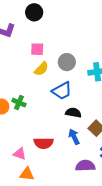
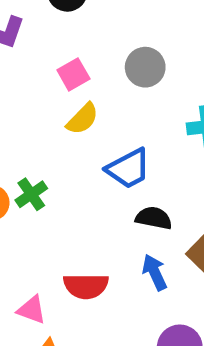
pink square: (37, 49) -> (73, 74), turned -32
gray circle: (67, 62) -> (145, 67), moved
green cross: (19, 103) -> (31, 194), turned 32

